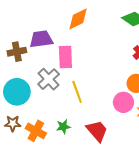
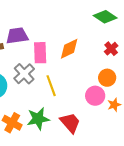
orange diamond: (78, 19) -> (69, 49), moved
green star: (63, 127) -> (38, 119), size x1.6

